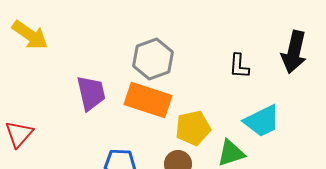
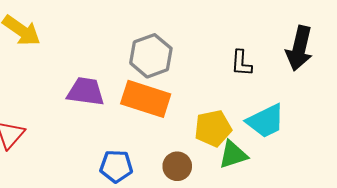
purple trapezoid: (91, 93) -> (86, 92), turned -69
yellow pentagon: (193, 128) -> (213, 128), moved

